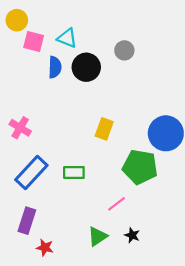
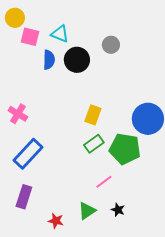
green rectangle: (74, 173) -> (94, 144), moved, turned -36
red star: (45, 248) -> (56, 221), moved

